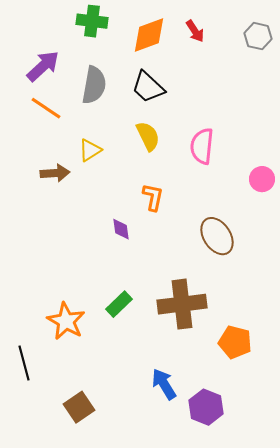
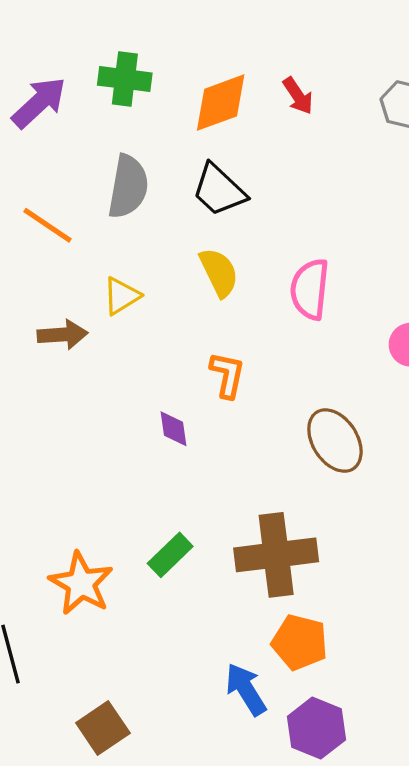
purple arrow: (43, 66) -> (39, 103), moved
orange pentagon: (235, 342) -> (300, 642), moved

